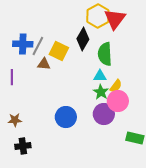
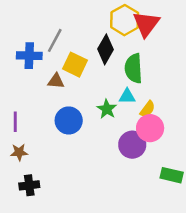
gray line: (38, 46) -> (55, 40), moved
purple line: (12, 77) -> (15, 122), moved
green star: (101, 92) -> (107, 109), moved
blue circle: (66, 117) -> (69, 120), moved

